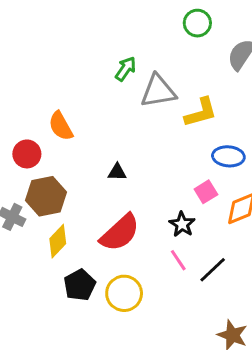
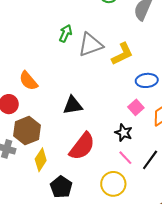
black triangle: (117, 172) -> (73, 105), size x1.5
yellow circle: (124, 293) -> (113, 184), moved

